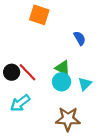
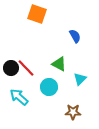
cyan circle: (62, 82) -> (49, 87), moved
cyan arrow: (20, 103) -> (19, 97), turned 78
brown star: (68, 119) -> (73, 112), moved, size x0.7

